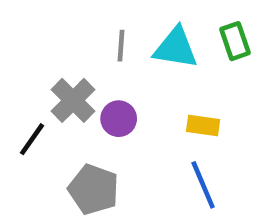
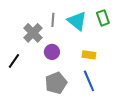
cyan triangle: (176, 48) -> (77, 21), turned 30
gray cross: (73, 100) -> (33, 33), moved
gray pentagon: (94, 189) -> (56, 83), moved, turned 30

